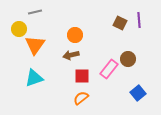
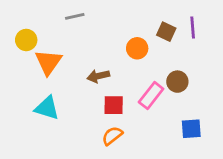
gray line: (35, 12) -> (75, 16), moved
orange circle: (75, 35) -> (137, 48), moved
cyan triangle: (34, 78) -> (47, 108), turned 36
blue square: (138, 93) -> (191, 129), turned 35

